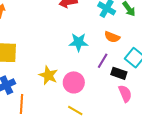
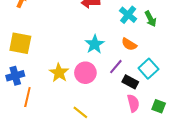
cyan star: (79, 42) -> (95, 44), turned 30
pink circle: (74, 82) -> (85, 73), moved

